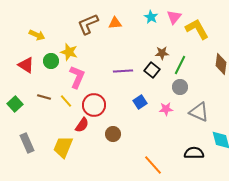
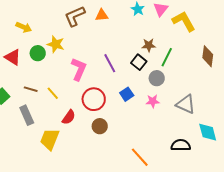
purple line: (123, 71) -> (110, 63), turned 66
pink L-shape: (77, 77) -> (79, 69), moved
gray circle: (180, 87) -> (157, 78), moved
red circle: (94, 105) -> (94, 99), moved
gray rectangle: (27, 143) -> (27, 115), moved

